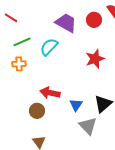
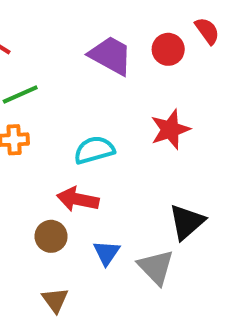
cyan semicircle: (49, 47) -> (94, 150), moved, turned 30
blue triangle: (76, 105) -> (107, 253), moved

